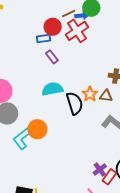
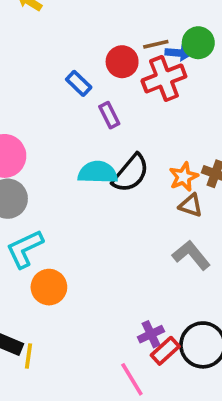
blue rectangle: (43, 38) -> (79, 83), moved, turned 40
orange star: (90, 94) -> (184, 177), moved
black semicircle: (75, 103) -> (131, 173), moved, turned 45
orange circle: (37, 129) -> (49, 287), moved

